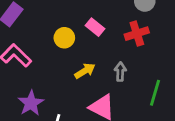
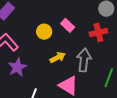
gray arrow: (120, 72) -> (84, 60), size x1.6
purple star: (31, 103) -> (17, 67), moved

